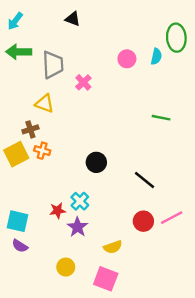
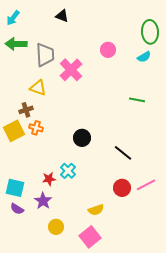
cyan semicircle: (156, 56) -> (144, 57), moved, turned 48
pink cross: (83, 82) -> (71, 70), size x1.6
purple star: (77, 227) -> (43, 201), moved
pink square: (106, 279) -> (90, 237), turned 30

